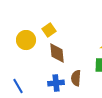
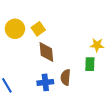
yellow circle: (26, 40) -> (15, 29), moved

